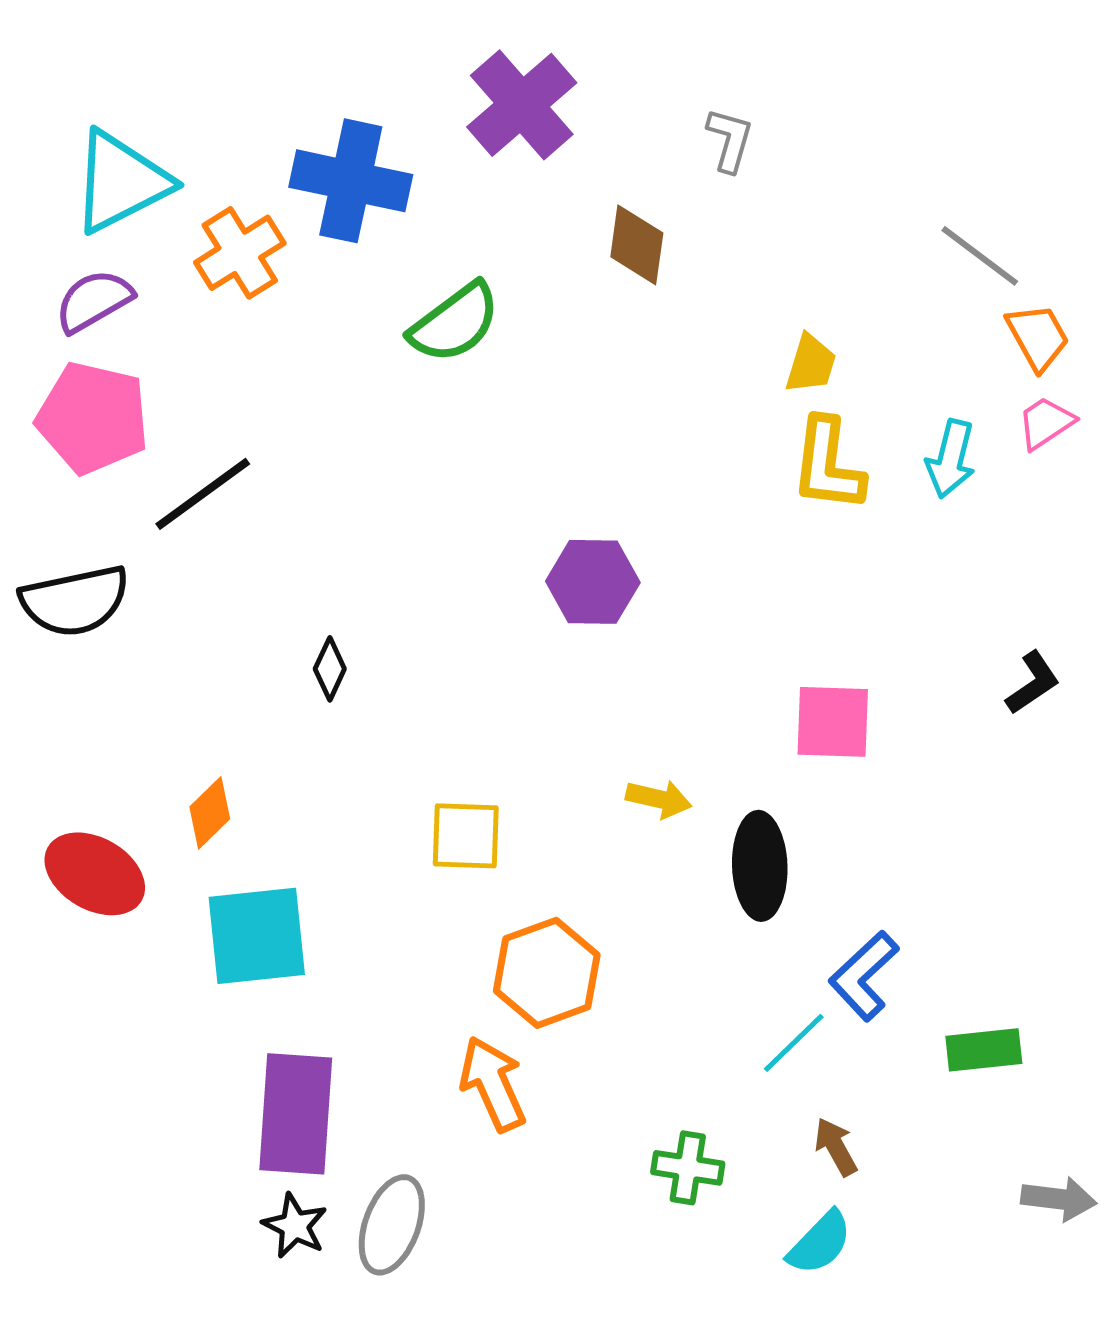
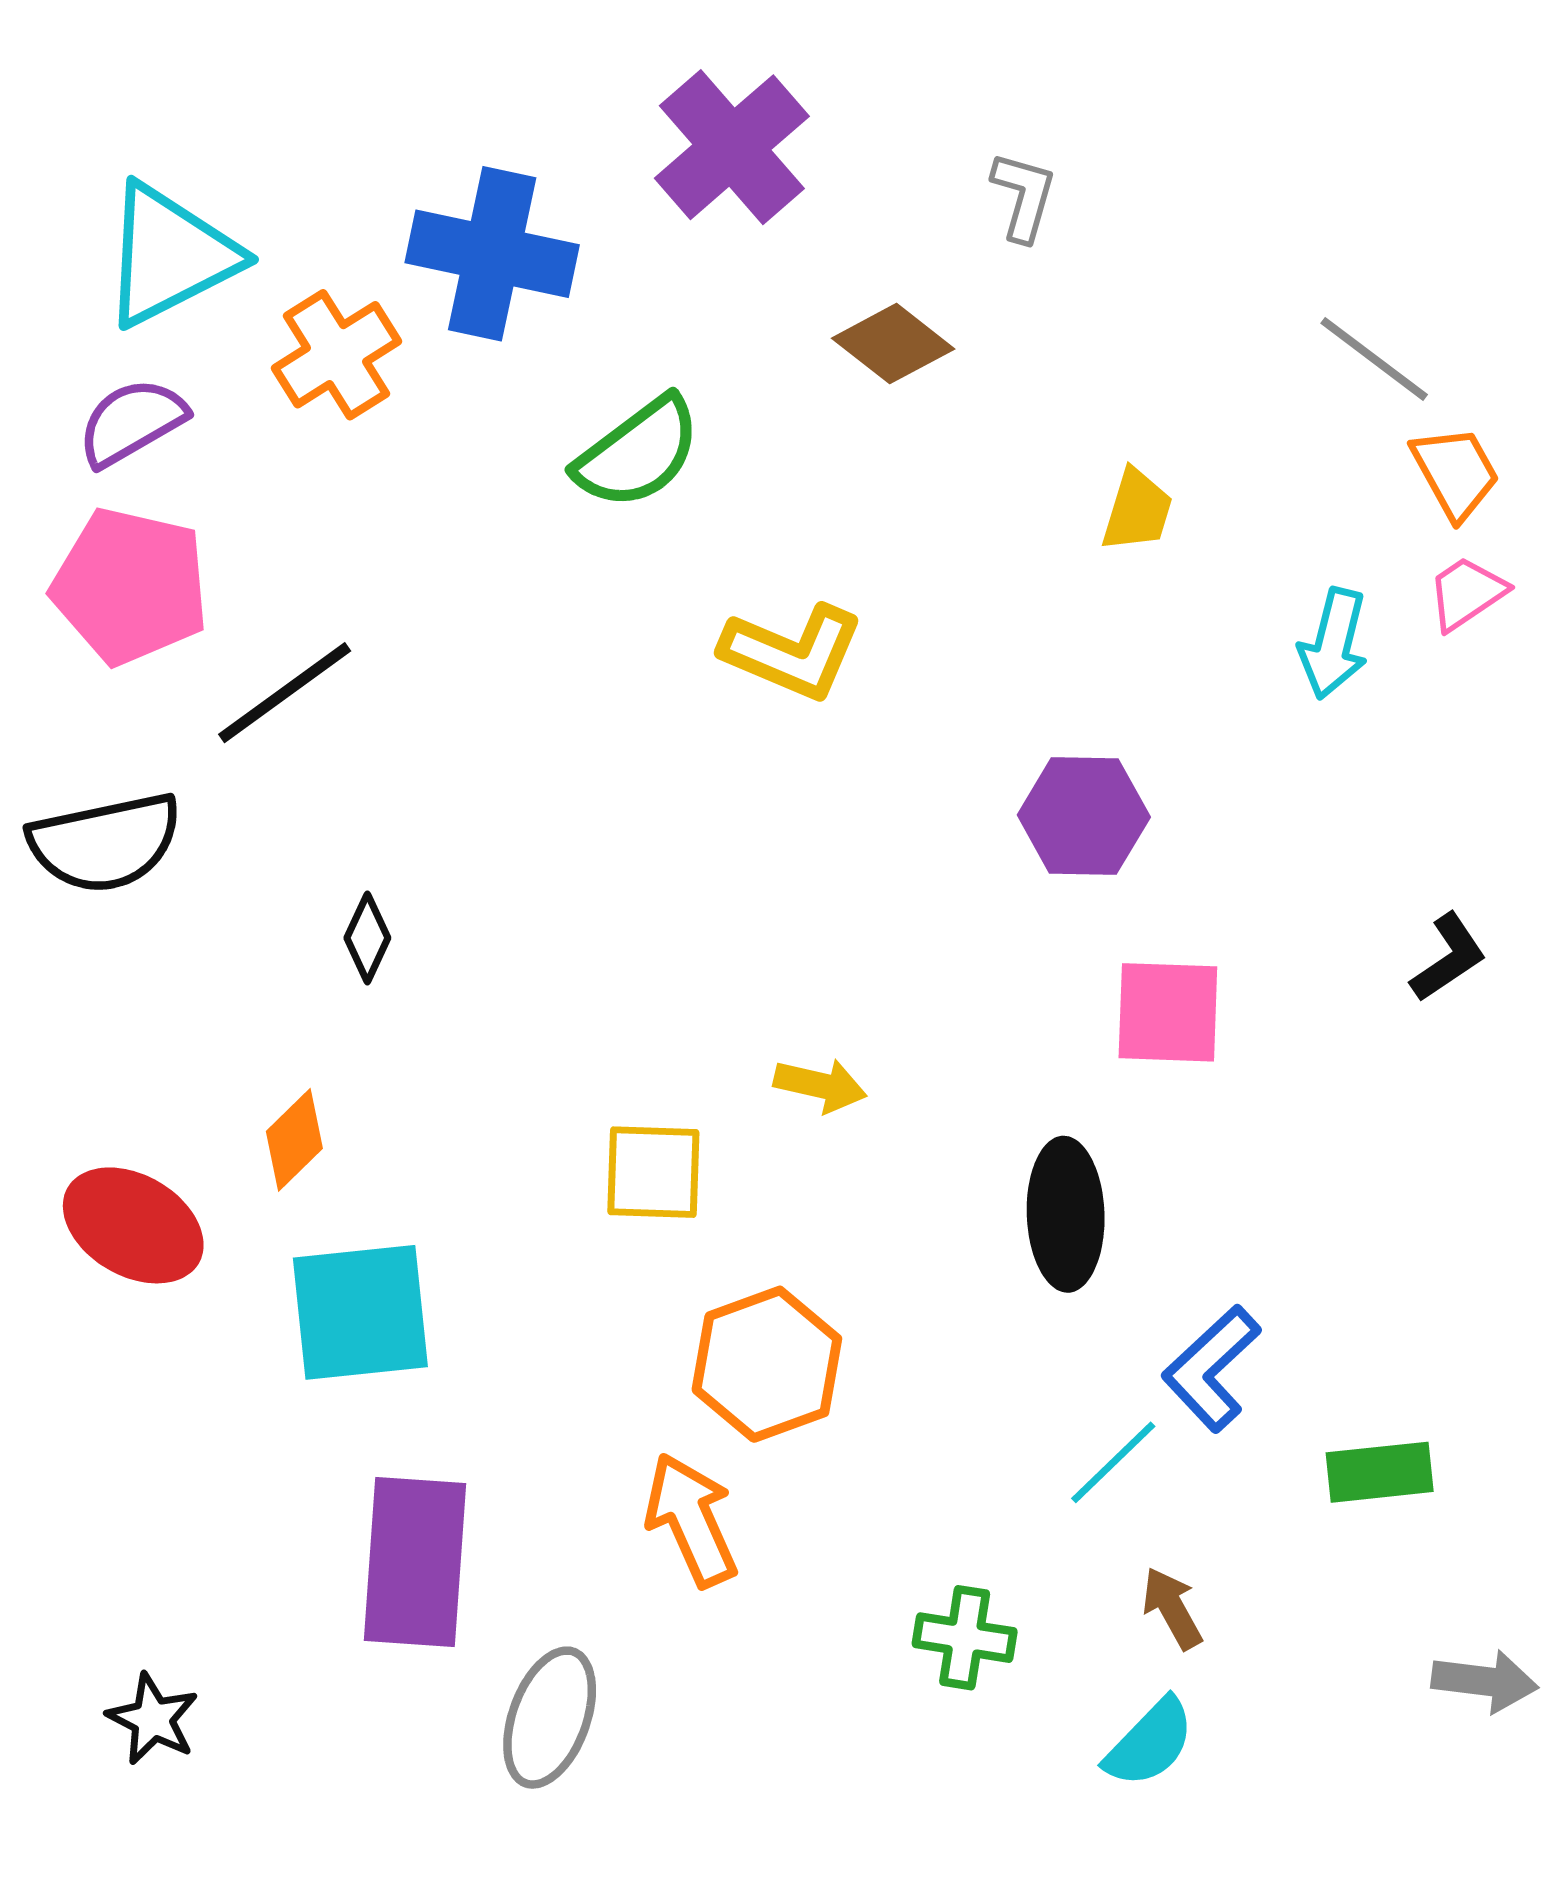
brown diamond: (637, 245) -> (893, 344), turned -60
yellow L-shape: (828, 465) -> (792, 652), moved, turned -74
purple hexagon: (593, 582) -> (1084, 816), moved
black diamond: (330, 669) -> (367, 938), moved
yellow arrow: (659, 799) -> (820, 1085), moved
black star: (295, 1226) -> (153, 1719), moved

